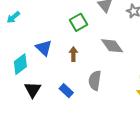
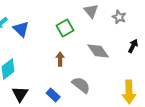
blue triangle: (44, 48) -> (21, 29), moved
gray semicircle: (95, 80) -> (81, 85), turned 120

